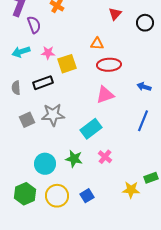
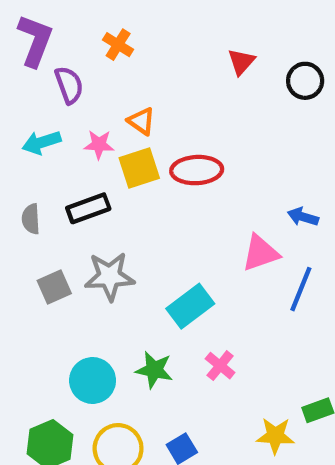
orange triangle: (97, 44) -> (141, 121), moved, turned 32
red ellipse: (109, 65) -> (197, 170), moved
pink triangle: (105, 95) -> (260, 253), moved

